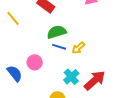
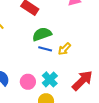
pink circle: (35, 62) -> (28, 82), moved
cyan cross: (71, 77) -> (50, 79), moved

